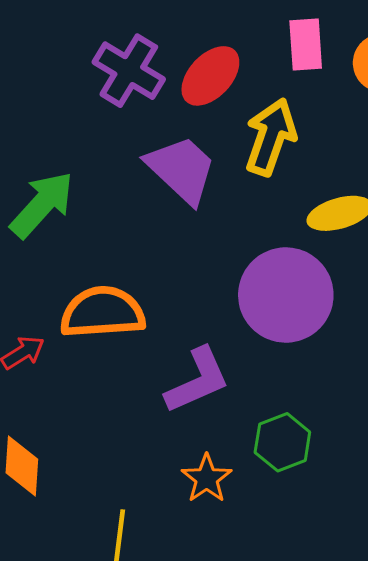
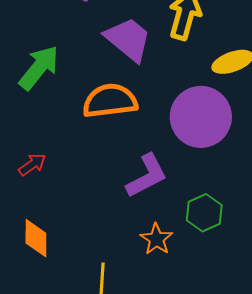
orange semicircle: (102, 312) -> (110, 101), moved

